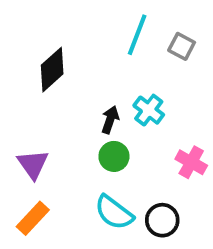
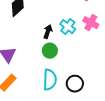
pink cross: (191, 162) -> (91, 23), moved
cyan semicircle: (114, 212) -> (50, 80), turned -125

